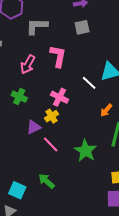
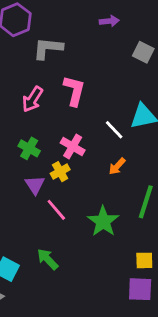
gray square: (82, 27) -> (143, 52), moved, turned 35
green cross: (19, 97) -> (29, 148), moved
orange arrow: (106, 110) -> (117, 166), moved
purple triangle: (34, 127) -> (35, 185), turned -42

